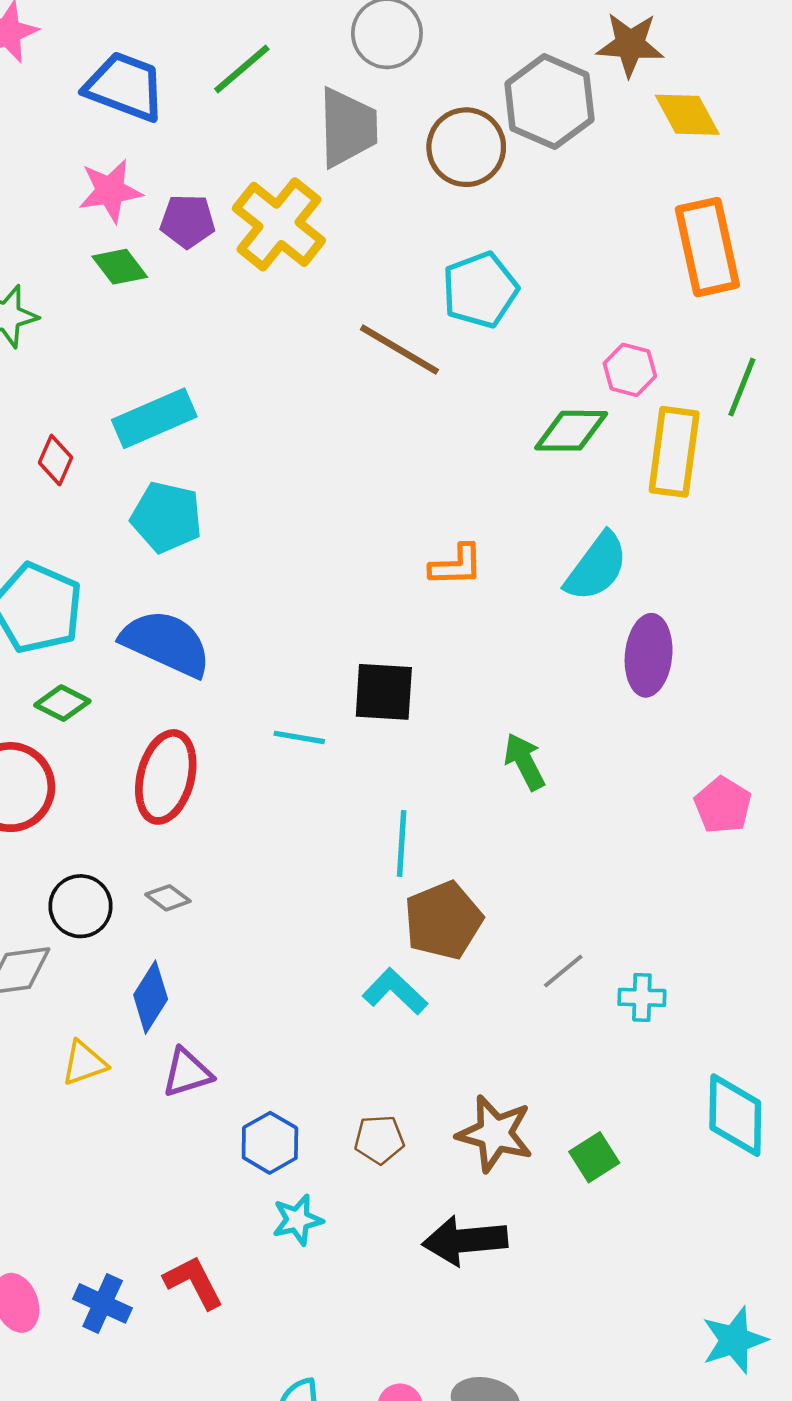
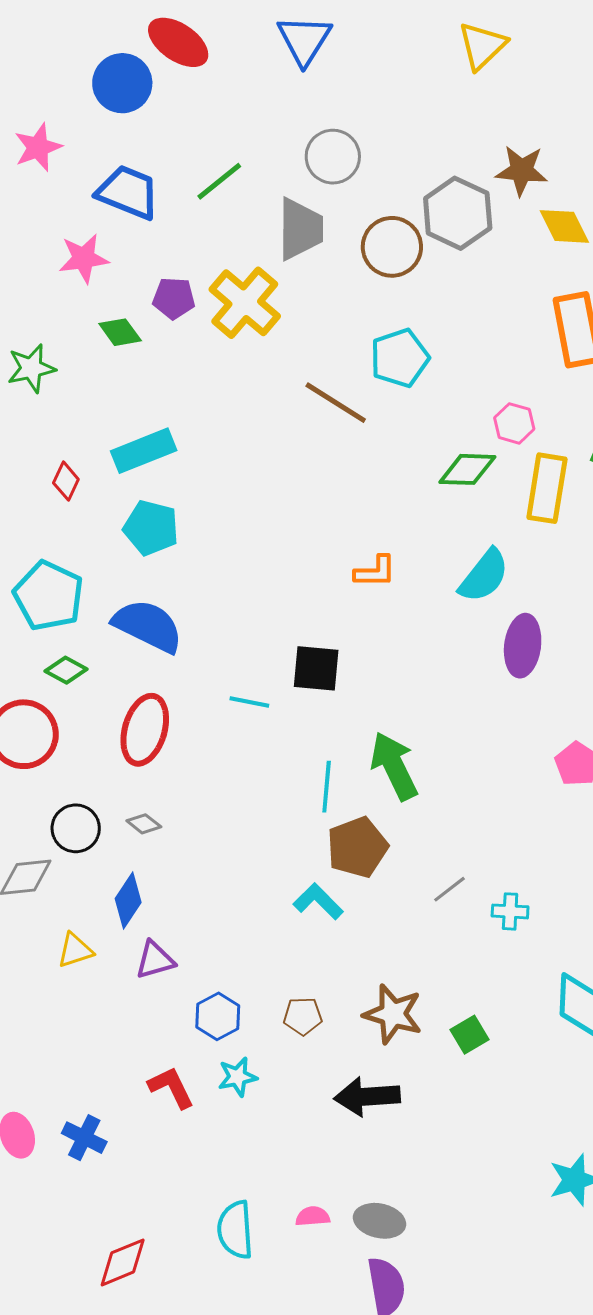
pink star: (110, 191) -> (84, 258), moved
green arrow: (525, 762) -> (394, 766), moved, size x1.5
red L-shape: (194, 1282) -> (171, 1087), moved

